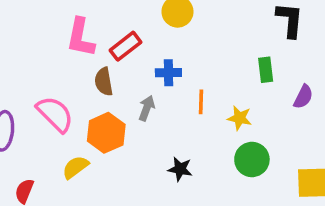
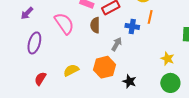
orange line: (201, 102) -> (150, 17), moved
pink semicircle: (55, 114) -> (64, 23), moved
orange hexagon: (106, 133) -> (105, 67), moved

